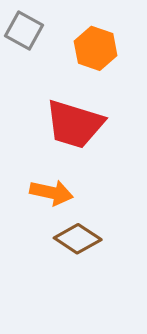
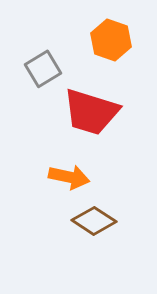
gray square: (24, 31) -> (43, 69), moved, turned 30

